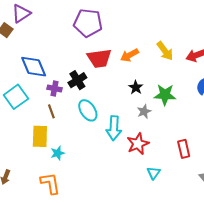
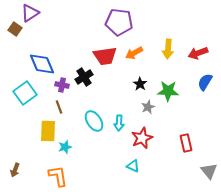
purple pentagon: (88, 23) -> (119, 22), moved
yellow arrow: (165, 51) -> (168, 49), turned 42
cyan ellipse: (88, 110) -> (94, 121), moved
cyan arrow: (114, 128) -> (119, 123), size x0.7
cyan triangle: (153, 173) -> (133, 166), moved, turned -40

